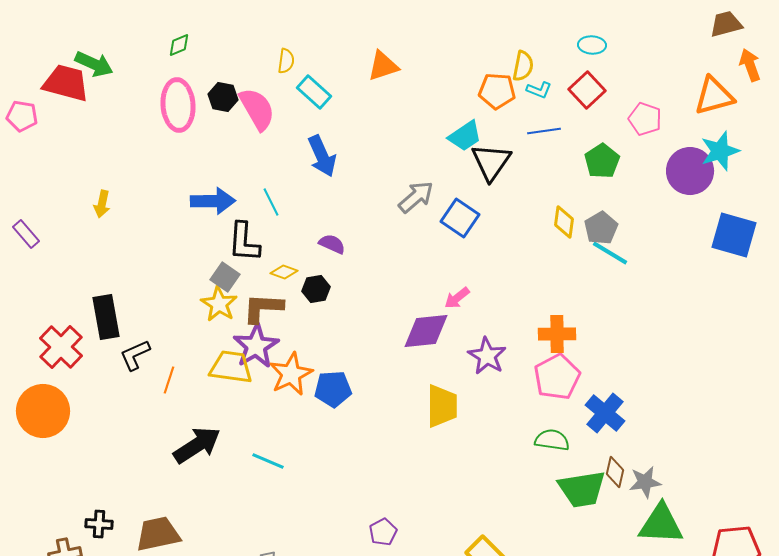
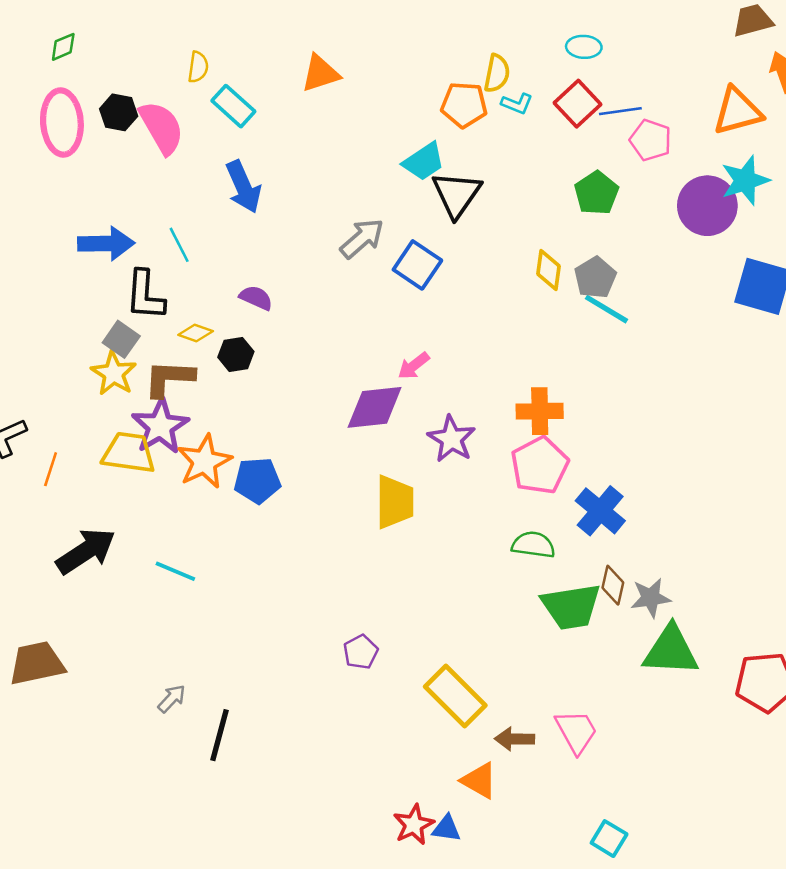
blue line: (544, 131) -> (620, 111), moved
purple pentagon: (383, 532) -> (361, 652), moved

